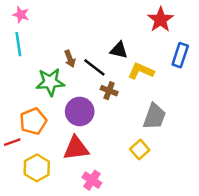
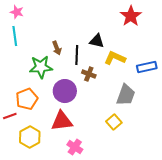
blue rectangle: (180, 55) -> (147, 67), moved, turned 60
black line: (94, 67) -> (77, 55), turned 54

